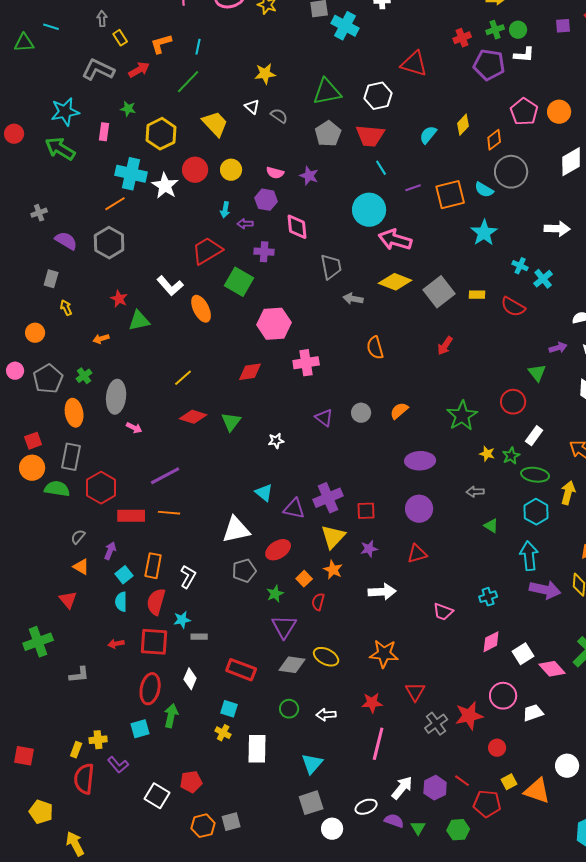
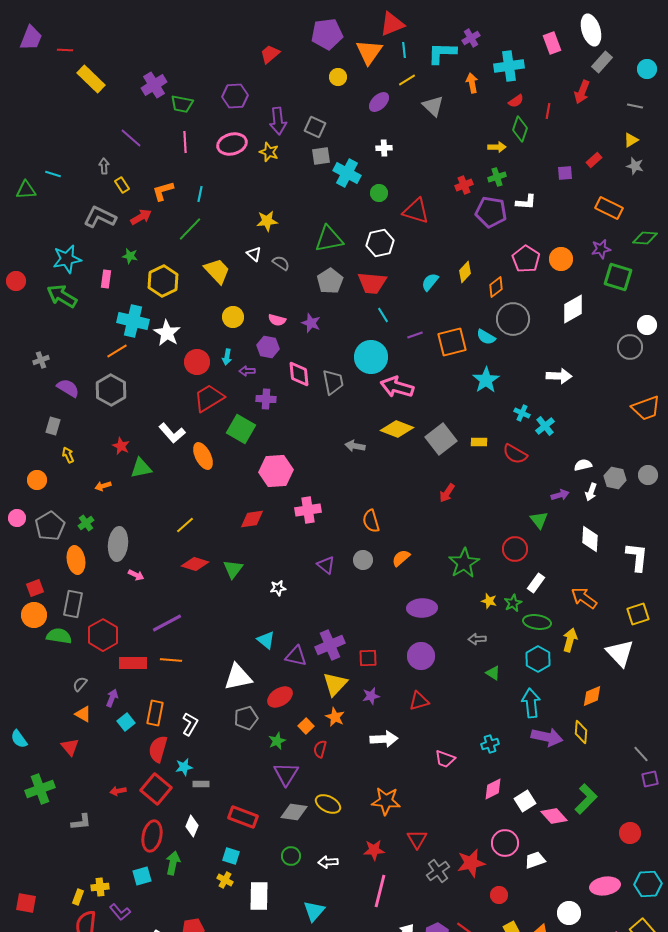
green circle: (518, 30) -> (379, 193), moved
red circle: (195, 170) -> (197, 362), moved
gray trapezoid: (331, 267) -> (333, 382), moved
orange semicircle: (375, 348) -> (371, 521), moved
cyan semicircle: (121, 602) -> (19, 739), moved, turned -36
red square: (154, 642) -> (156, 789), turned 36

